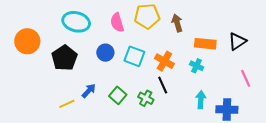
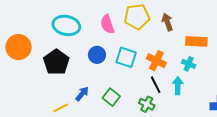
green cross: (146, 98) -> (147, 104), moved
cyan arrow: (201, 100) -> (178, 86), moved

